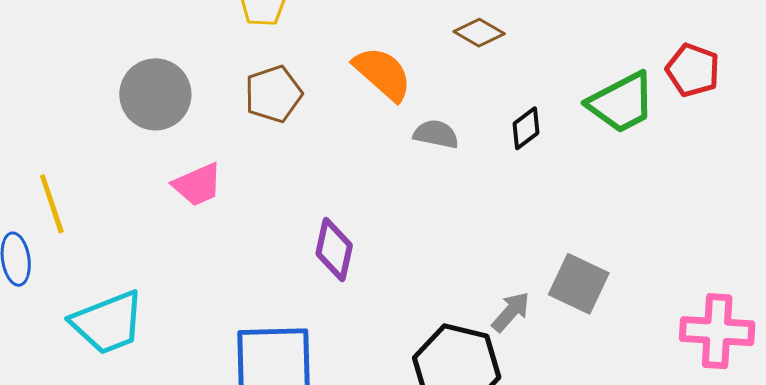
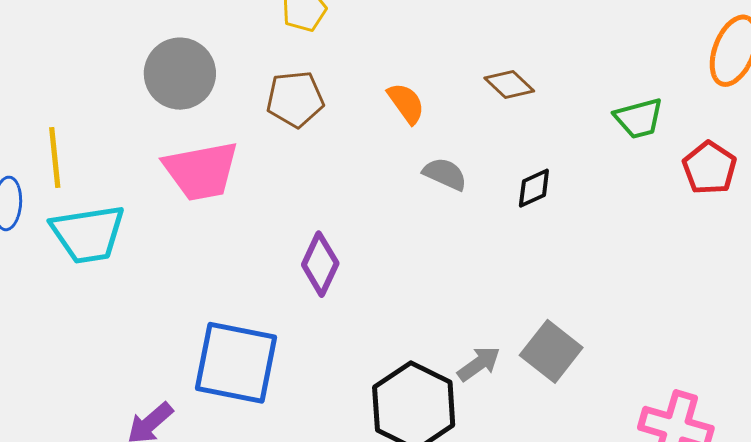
orange semicircle: (383, 74) -> (406, 103), size x0.7
green trapezoid: (621, 103) -> (639, 118), moved, size x0.7
pink trapezoid: (198, 185) -> (201, 171), size x1.5
cyan trapezoid: (108, 323) -> (88, 234), moved

